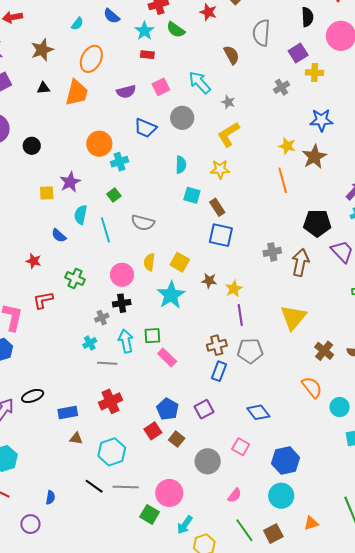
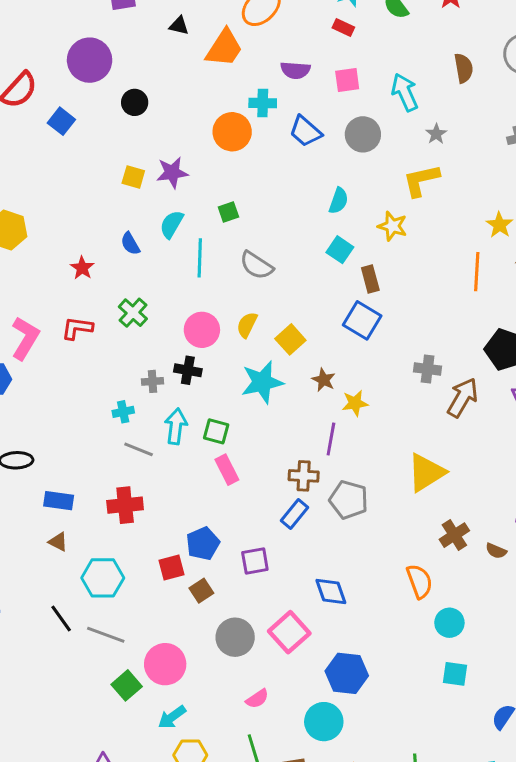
cyan cross: (119, 162) -> (263, 103), moved
purple line: (240, 315) -> (331, 439), moved
pink square: (241, 447) -> (289, 632), size x1.5

